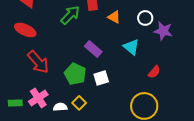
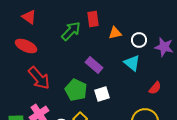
orange triangle: (114, 17) -> (115, 33), turned -40
white circle: (145, 18) -> (139, 40), moved

